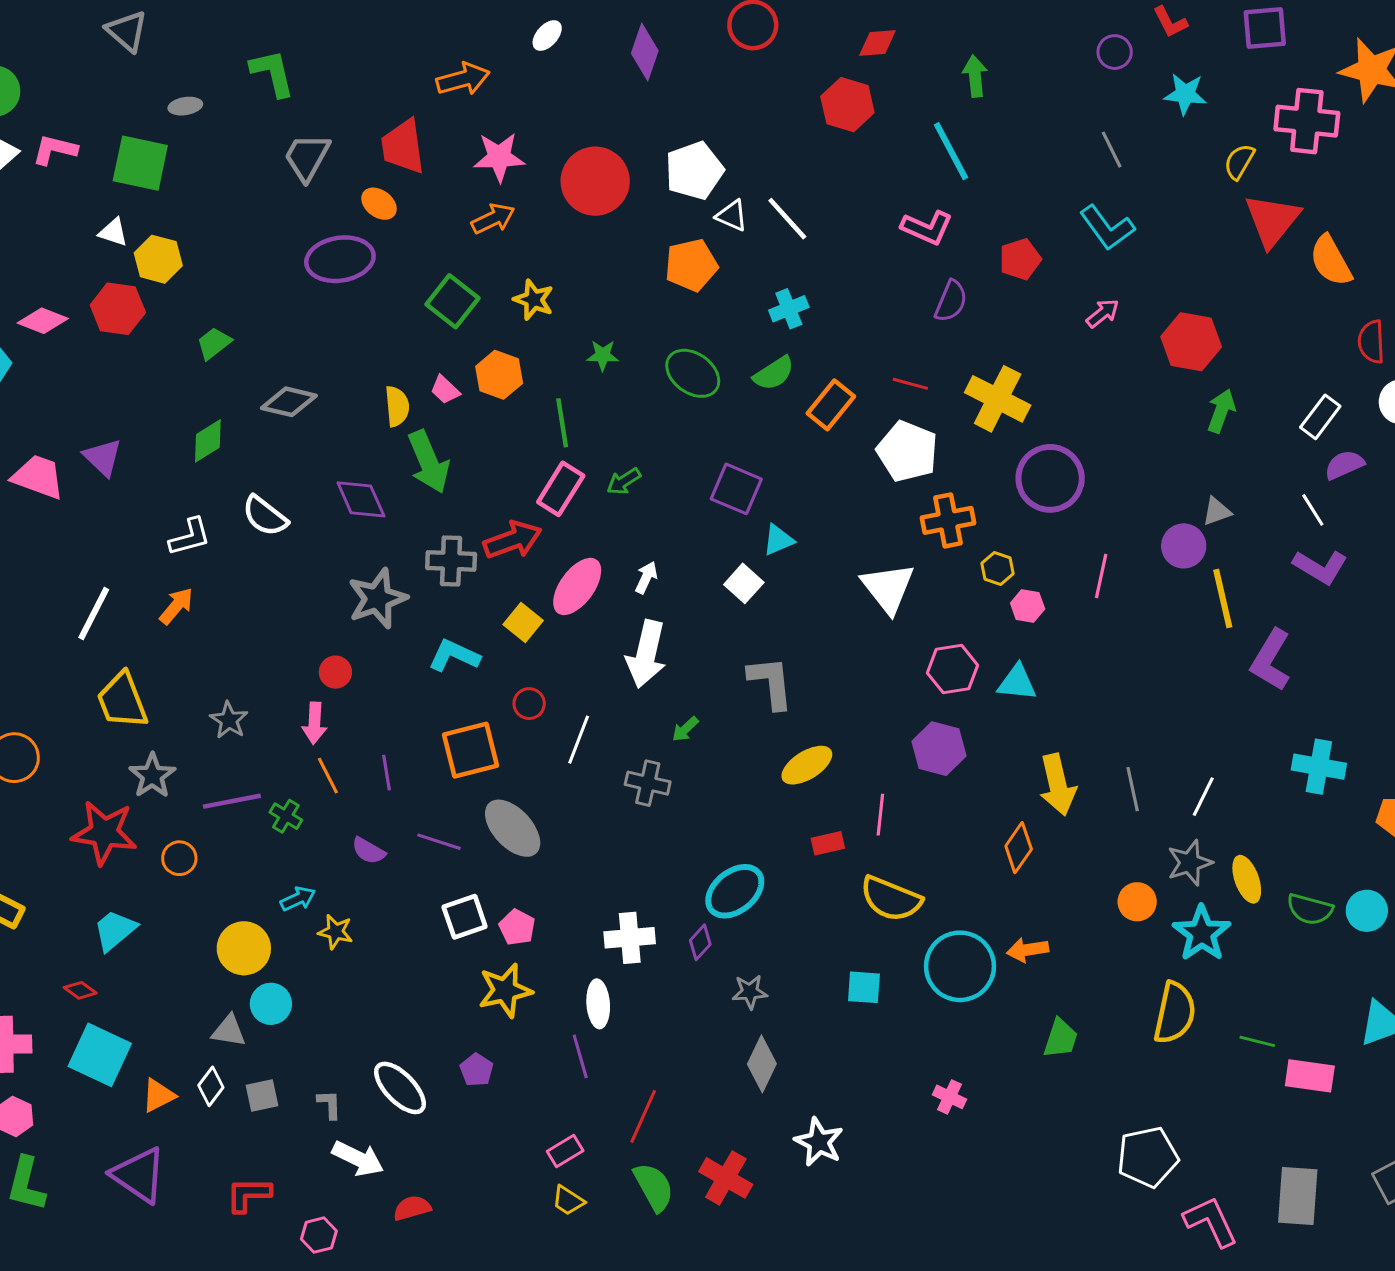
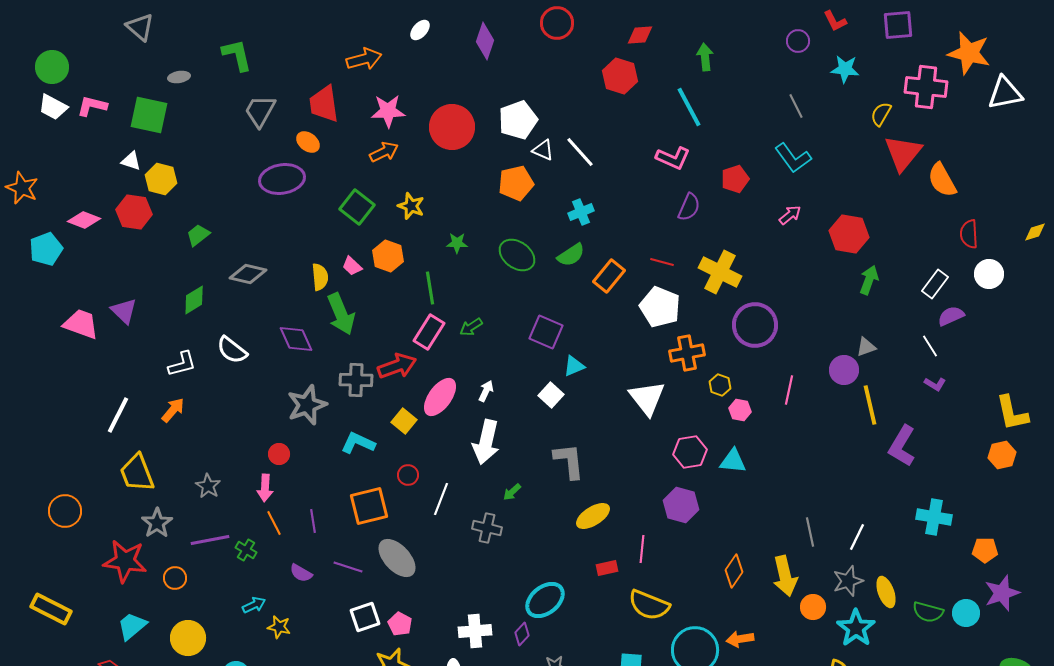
purple L-shape: (1320, 567) -> (935, 384), size x0.6
yellow arrow: (1058, 785) -> (785, 576), moved
yellow circle: (244, 948) -> (188, 638), moved

